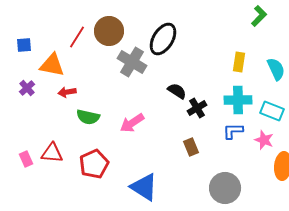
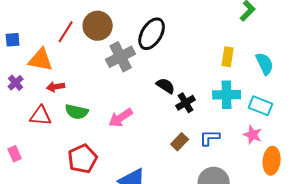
gray cross: (132, 62) -> (121, 57), turned 32
blue L-shape: (233, 131) -> (210, 138), moved
brown rectangle: (191, 147) -> (180, 142), turned 66
red triangle: (52, 153) -> (41, 116), moved

